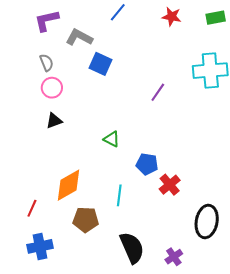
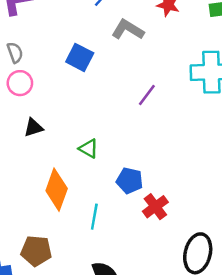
gray L-shape: (79, 37) -> (128, 30), moved
black triangle: (54, 121) -> (33, 128), moved
orange diamond: (69, 185) -> (57, 190), moved, turned -44
brown pentagon: (86, 220) -> (36, 251), moved

